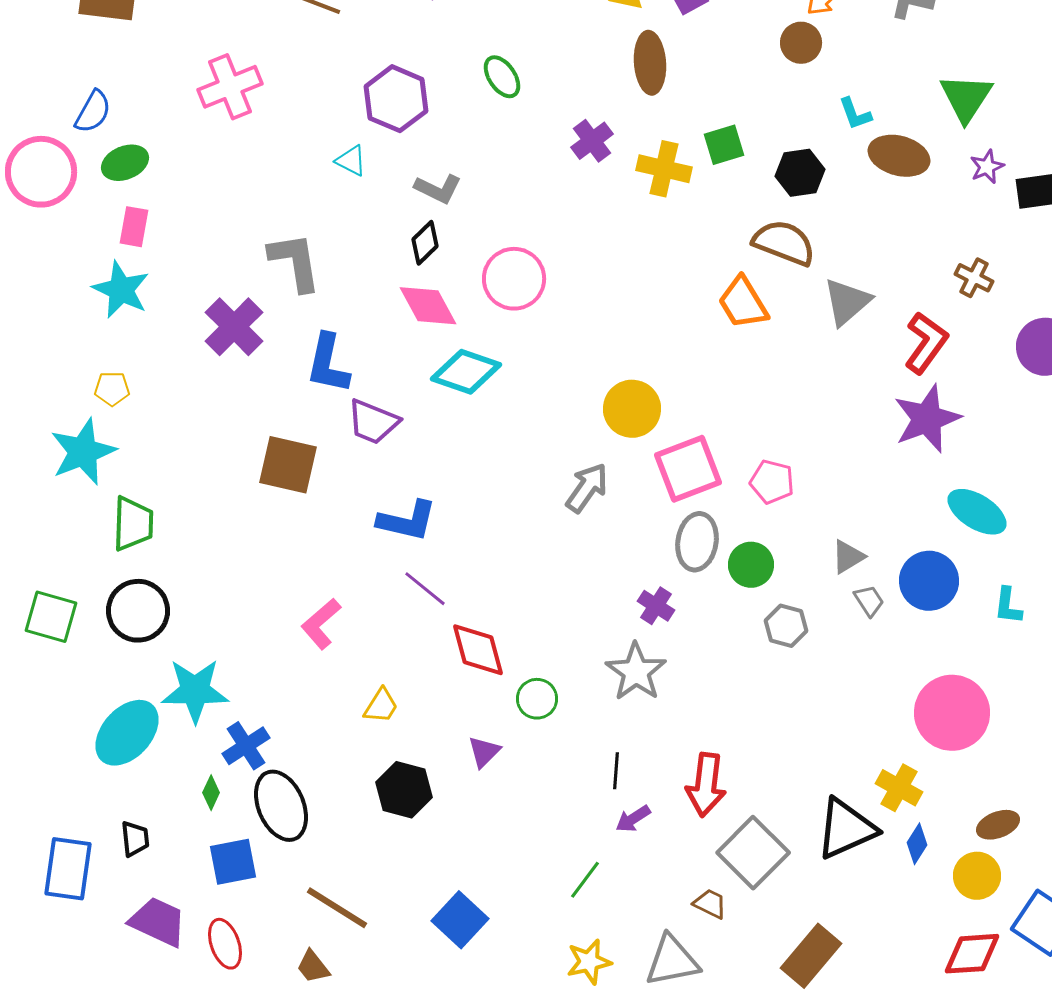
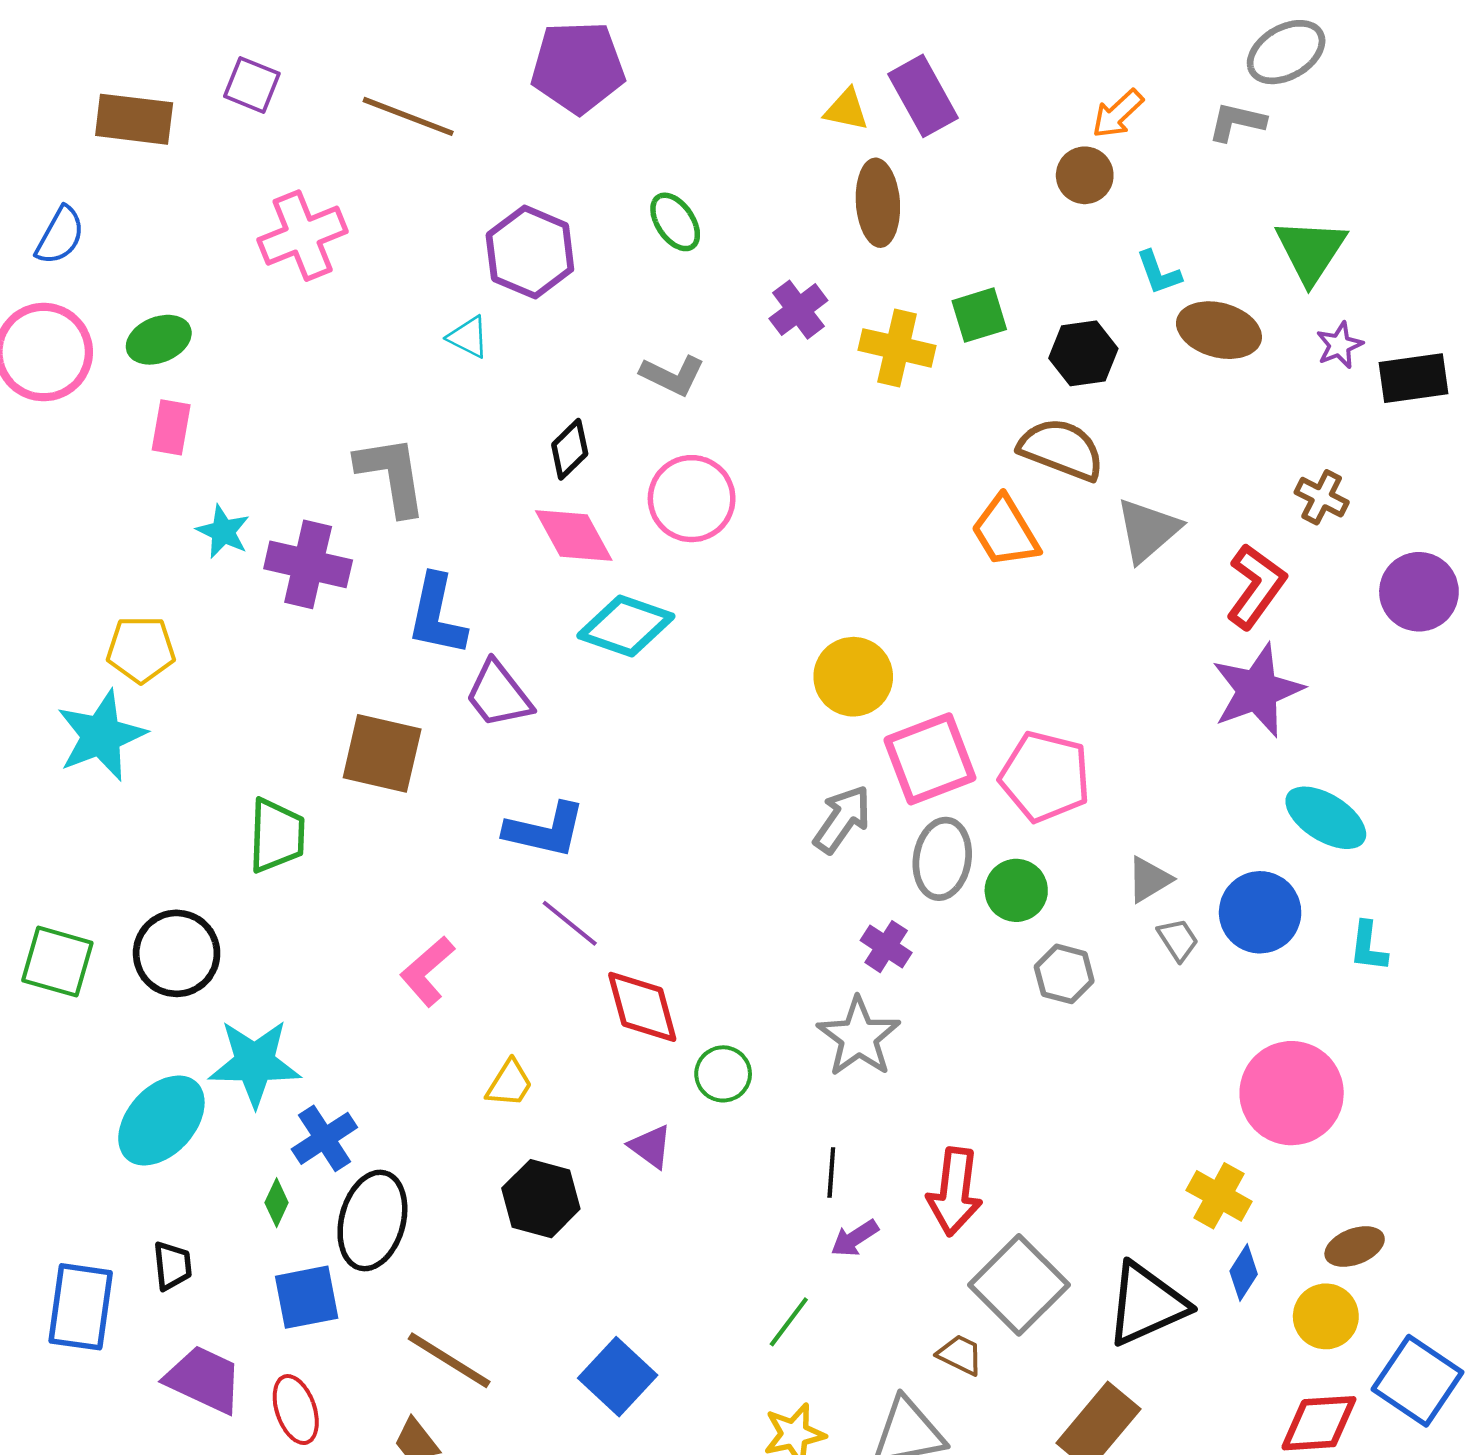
blue semicircle: (93, 112) -> (60, 236), moved
gray L-shape: (438, 189) -> (672, 375), moved
cyan star: (121, 290) -> (223, 531), moved, size x0.7
purple cross: (234, 327) -> (308, 564), turned -32
yellow pentagon: (112, 389) -> (141, 649), size x1.4
purple trapezoid: (373, 422) -> (498, 694), turned 30
pink pentagon: (772, 482) -> (1045, 777), size x1.5
gray arrow: (587, 488) -> (842, 819), moved
green trapezoid: (133, 524) -> (277, 836), moved
purple triangle: (484, 752) -> (650, 1147), turned -39
black ellipse: (281, 806) -> (372, 1220), turned 38
black triangle: (846, 829) -> (1146, 1304), moved

